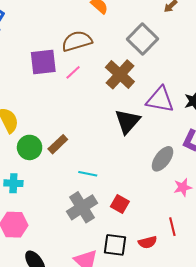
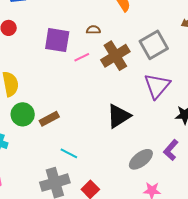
brown semicircle: (77, 41) -> (93, 30), size x0.5
brown cross: (120, 74) -> (115, 56), moved
purple triangle: (160, 100) -> (157, 86), moved, turned 44

